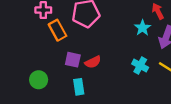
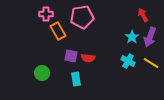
cyan star: (143, 28) -> (132, 37), moved
red semicircle: (93, 62) -> (88, 58), turned 32

